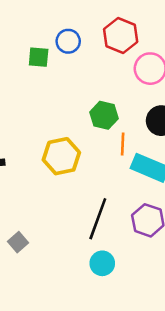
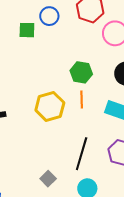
orange line: (123, 144) -> (82, 99), moved
gray square: (18, 242) -> (48, 179), moved

